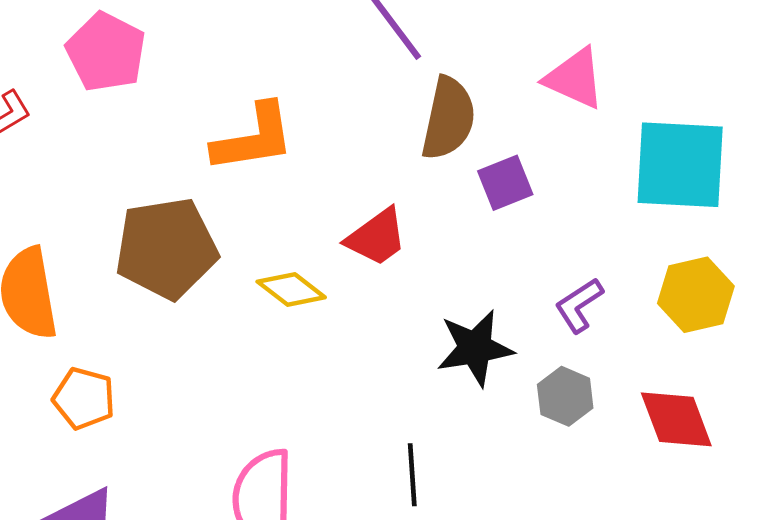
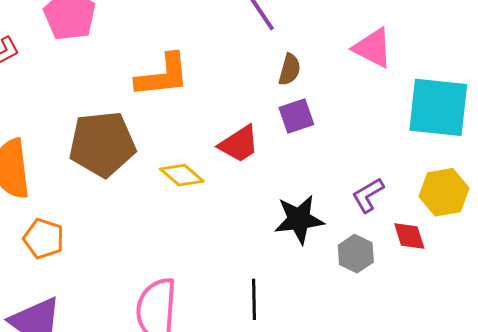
brown semicircle: (448, 118) -> (290, 69), size x0.6
purple square: (505, 183) -> (296, 116), moved
red diamond: (676, 419) -> (409, 236), moved, size x0.7

